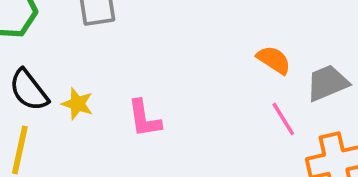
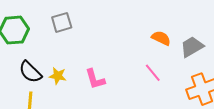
pink line: (283, 119) -> (153, 73), moved

